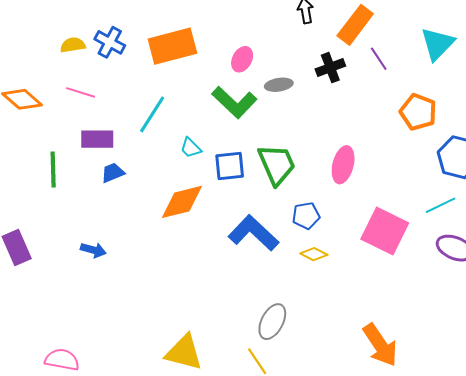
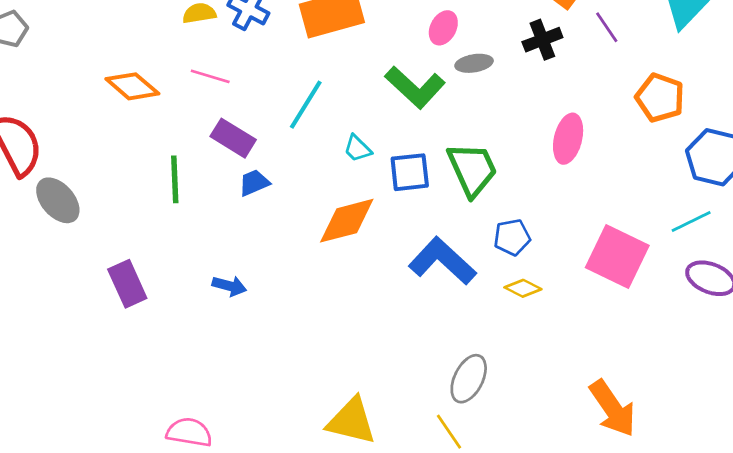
pink ellipse: (242, 59) -> (443, 28), moved
purple rectangle: (97, 139) -> (233, 138), turned 32
pink ellipse: (343, 165) -> (568, 139), moved

